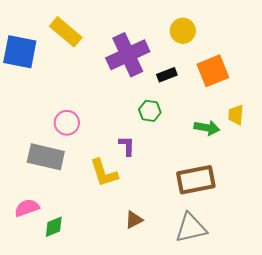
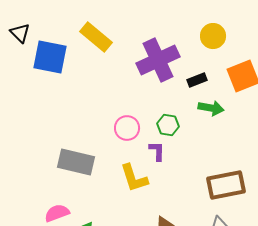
green hexagon: (150, 111) -> (168, 125), moved
pink circle: (67, 123) -> (127, 128), moved
green arrow: (207, 128) -> (211, 108), moved

